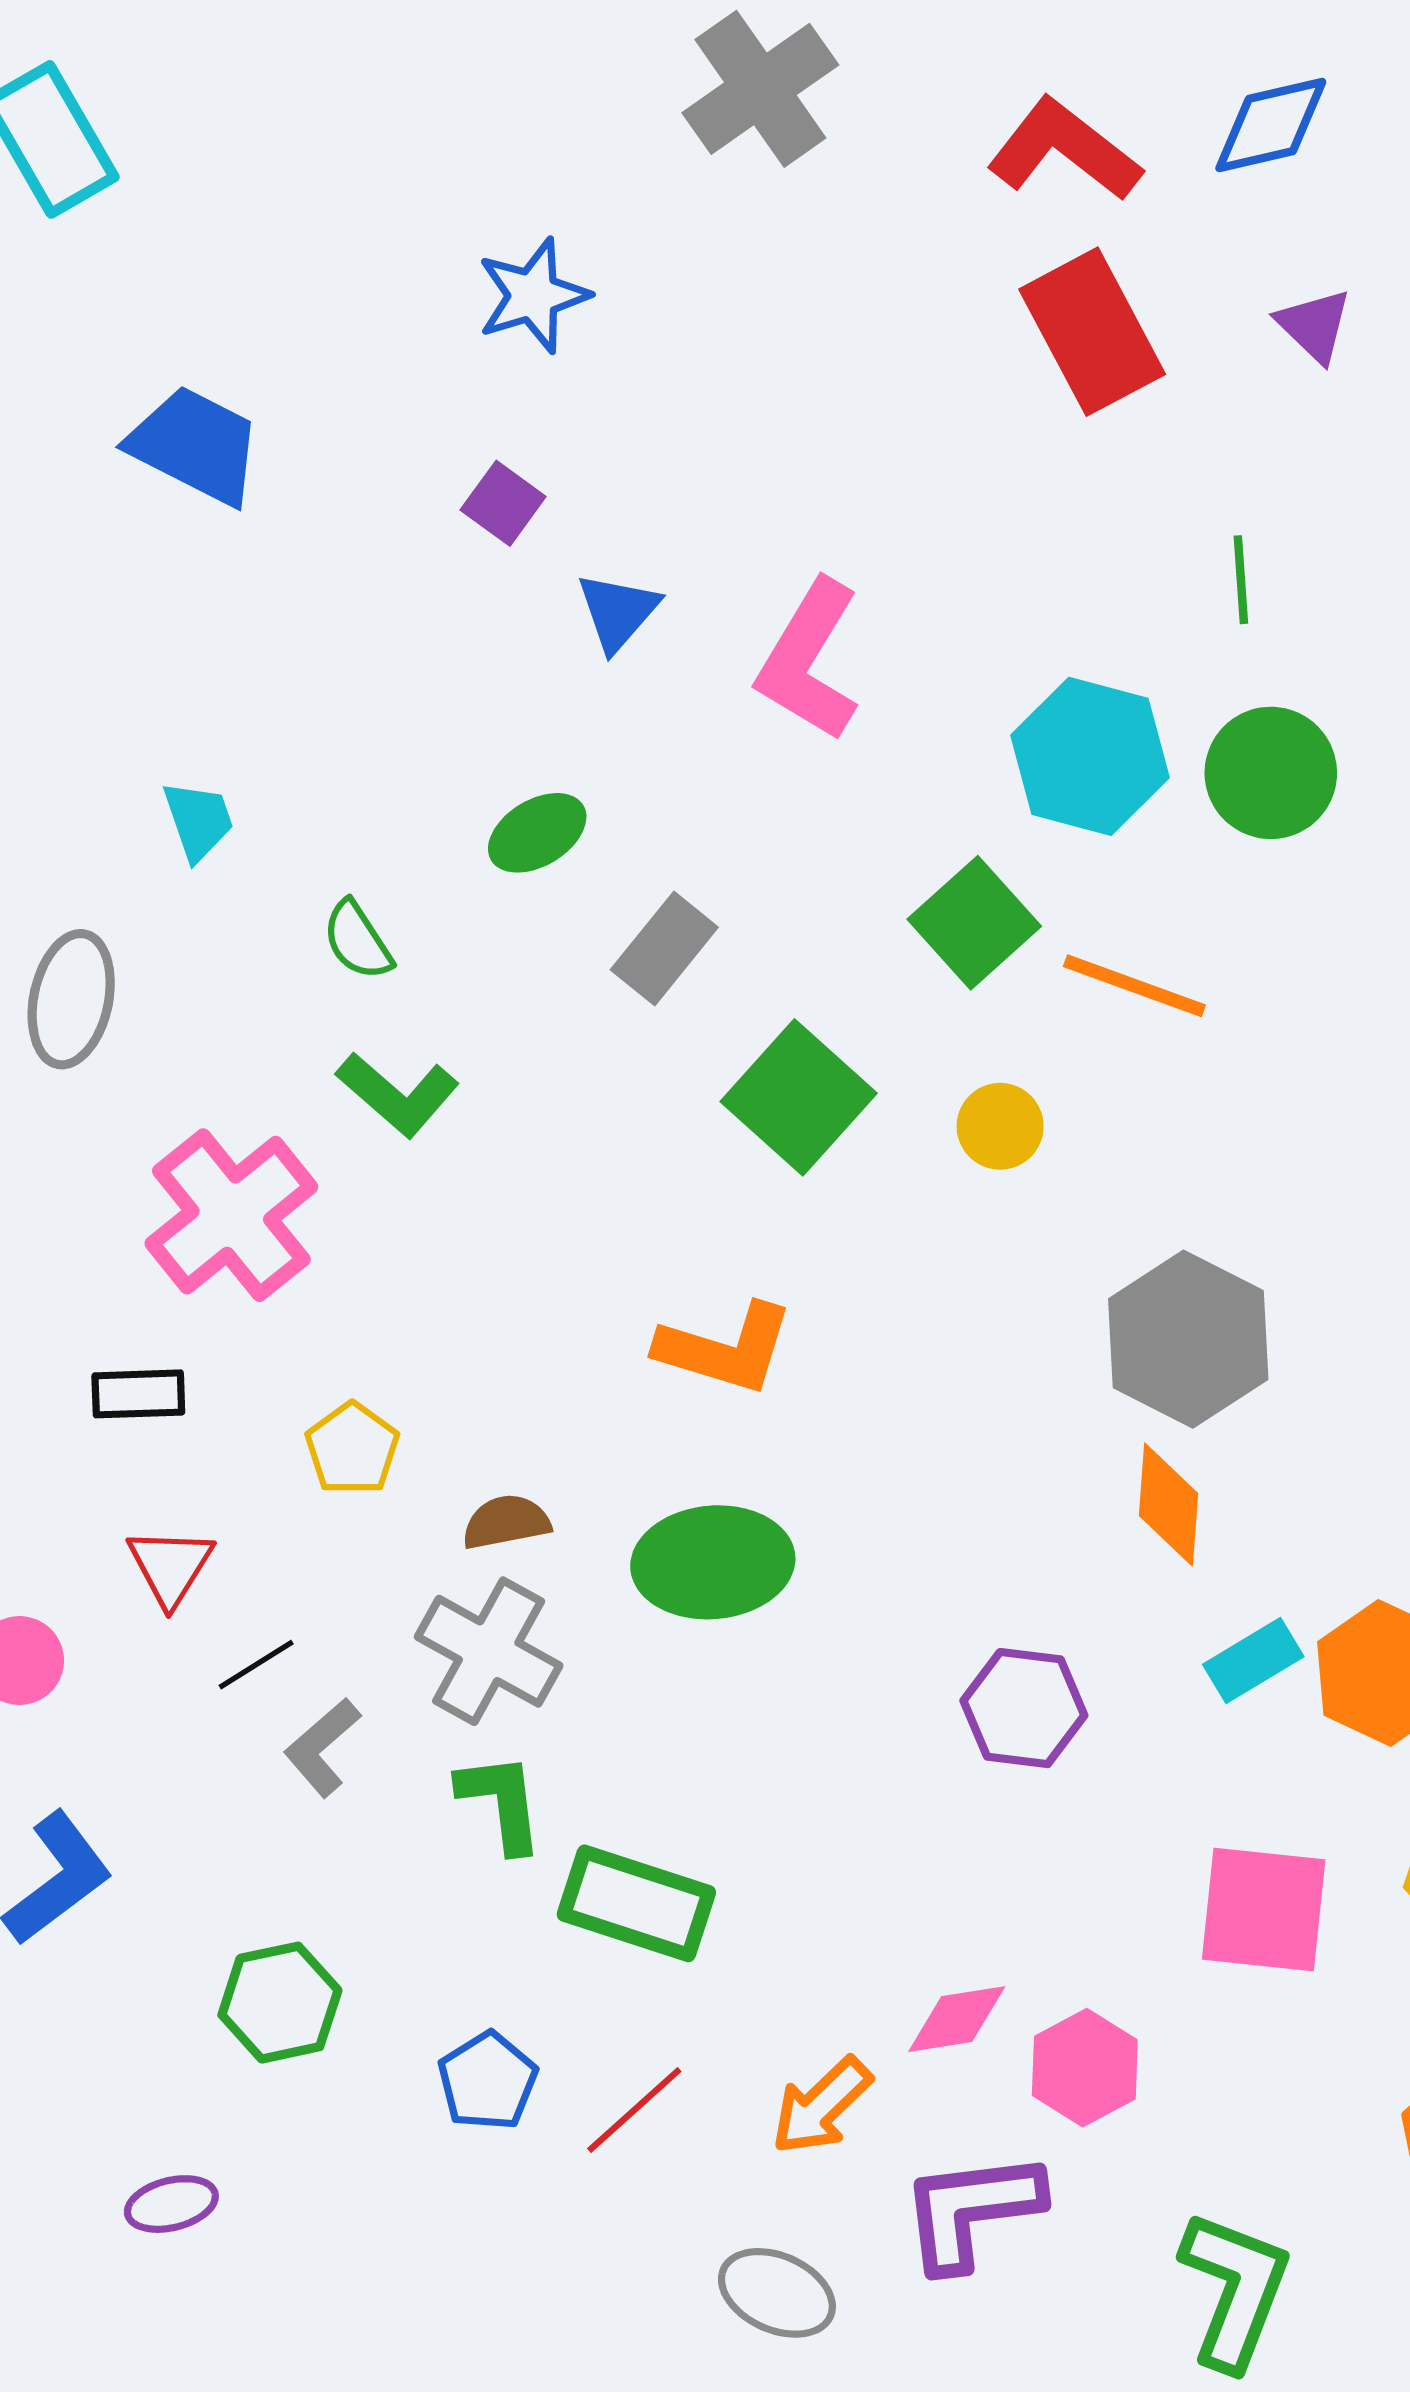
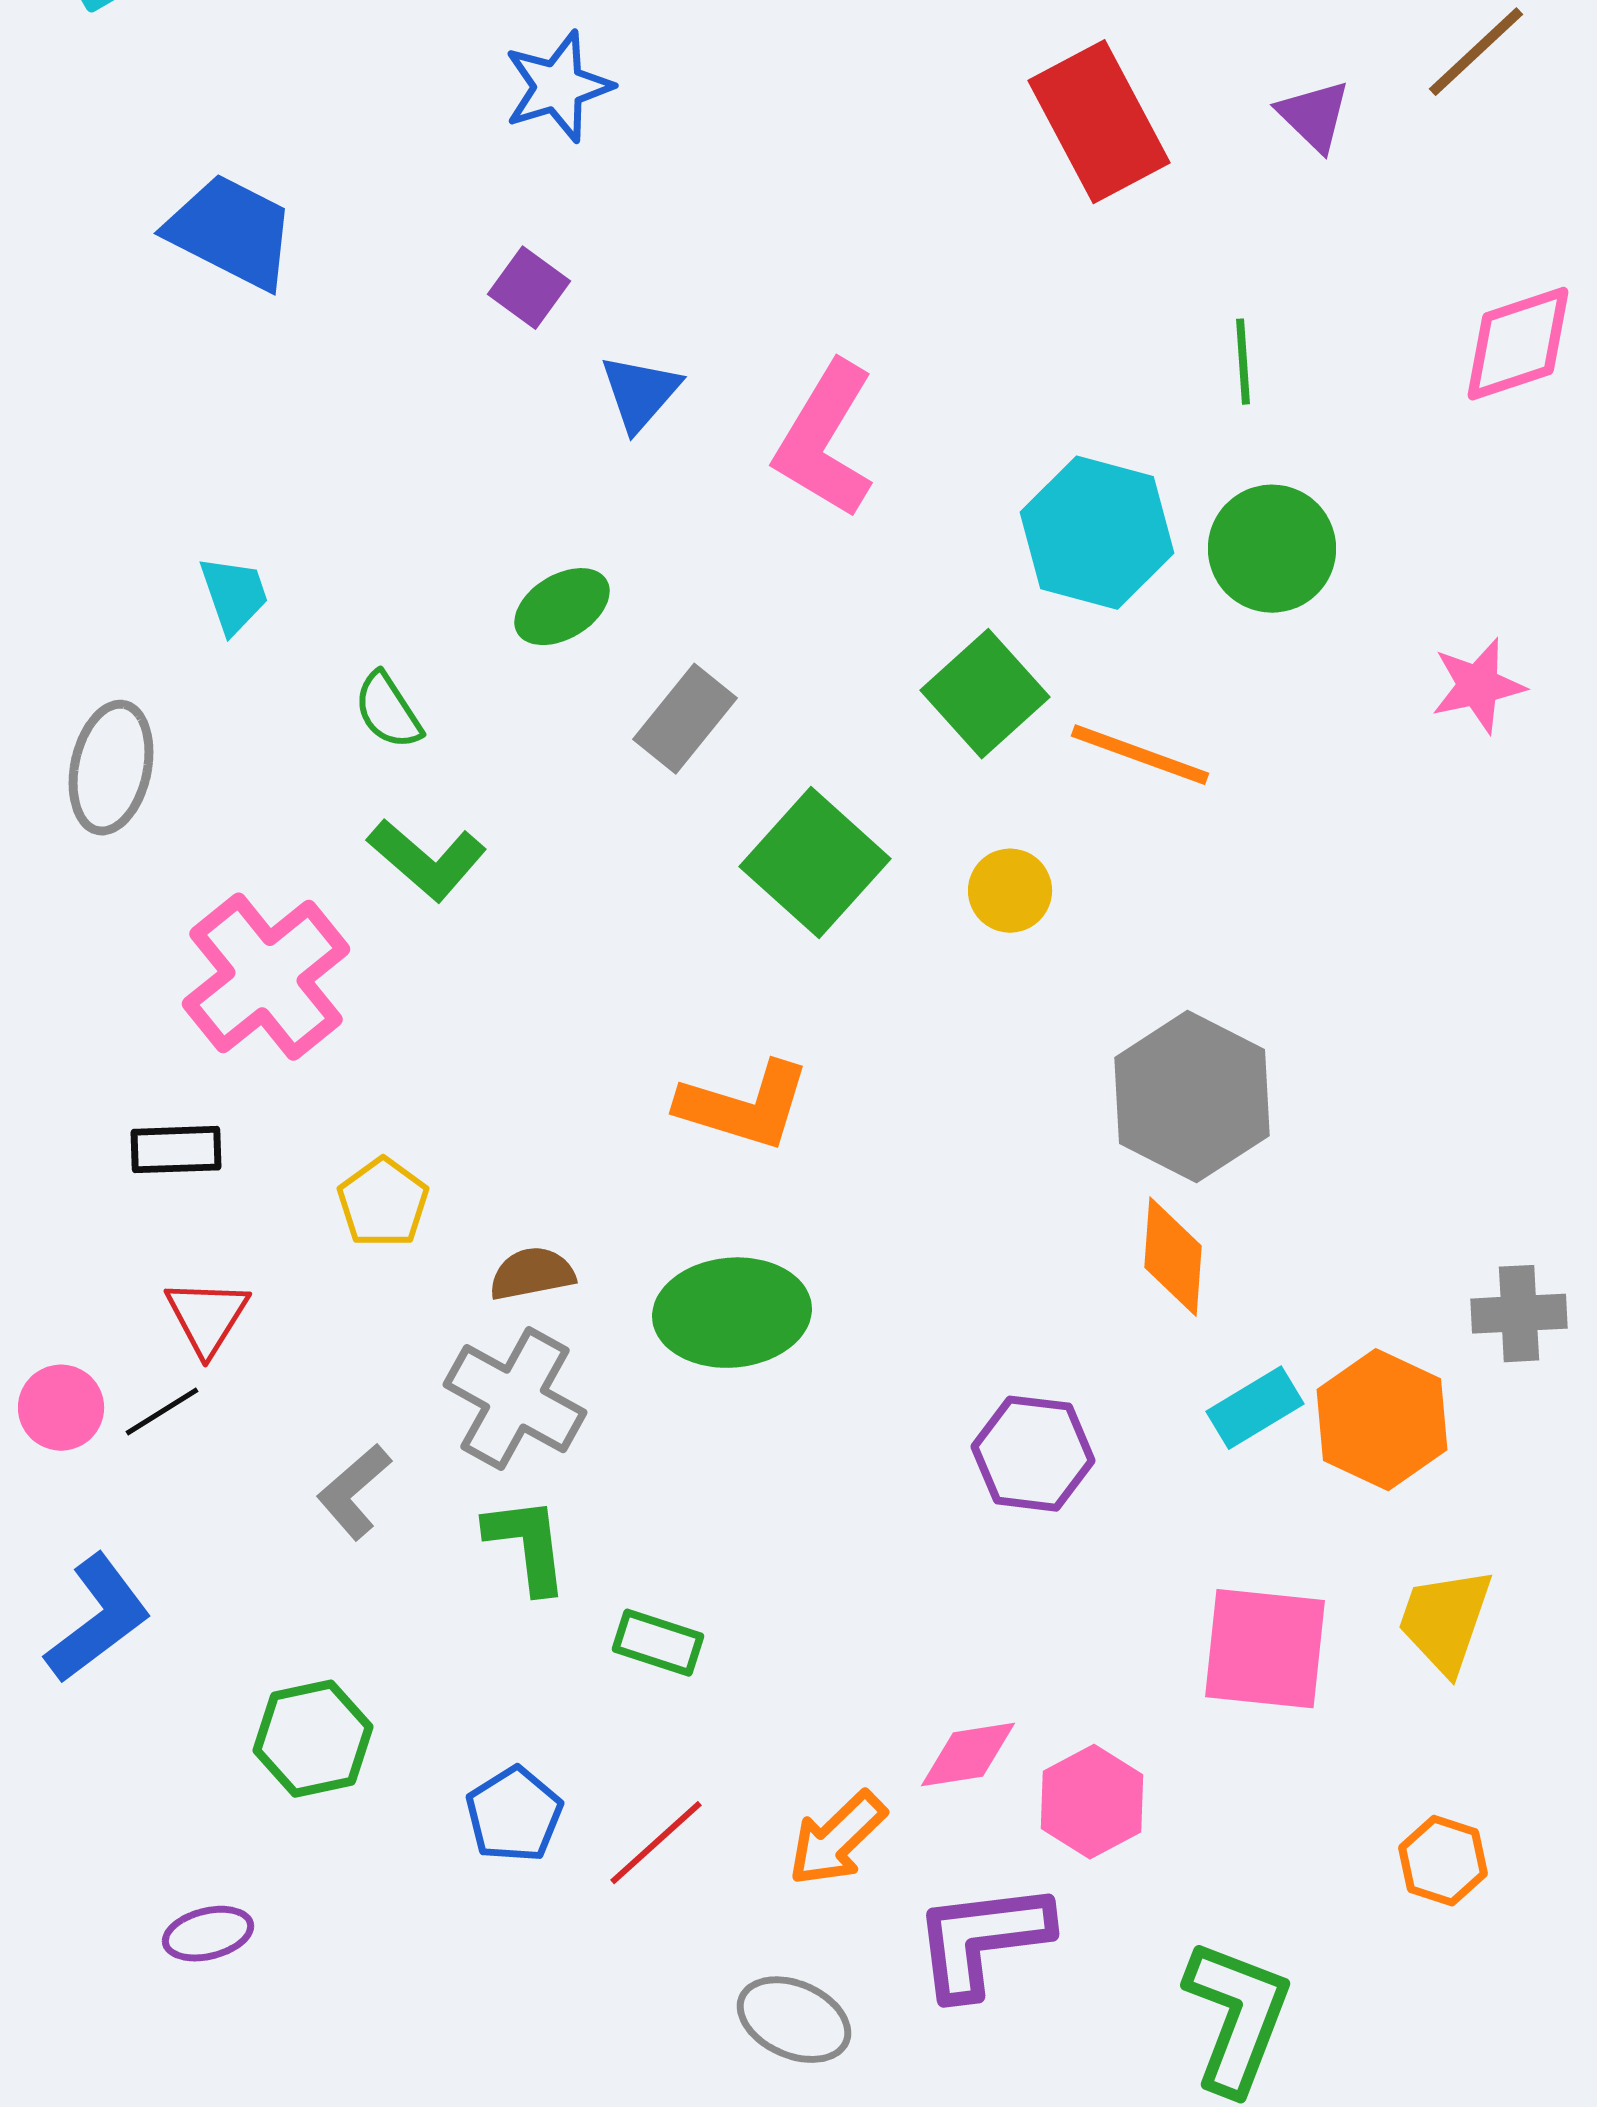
black line: (256, 1665) -> (162, 1412), moved
green rectangle: (636, 1903) -> (658, 1643), size x0.6

